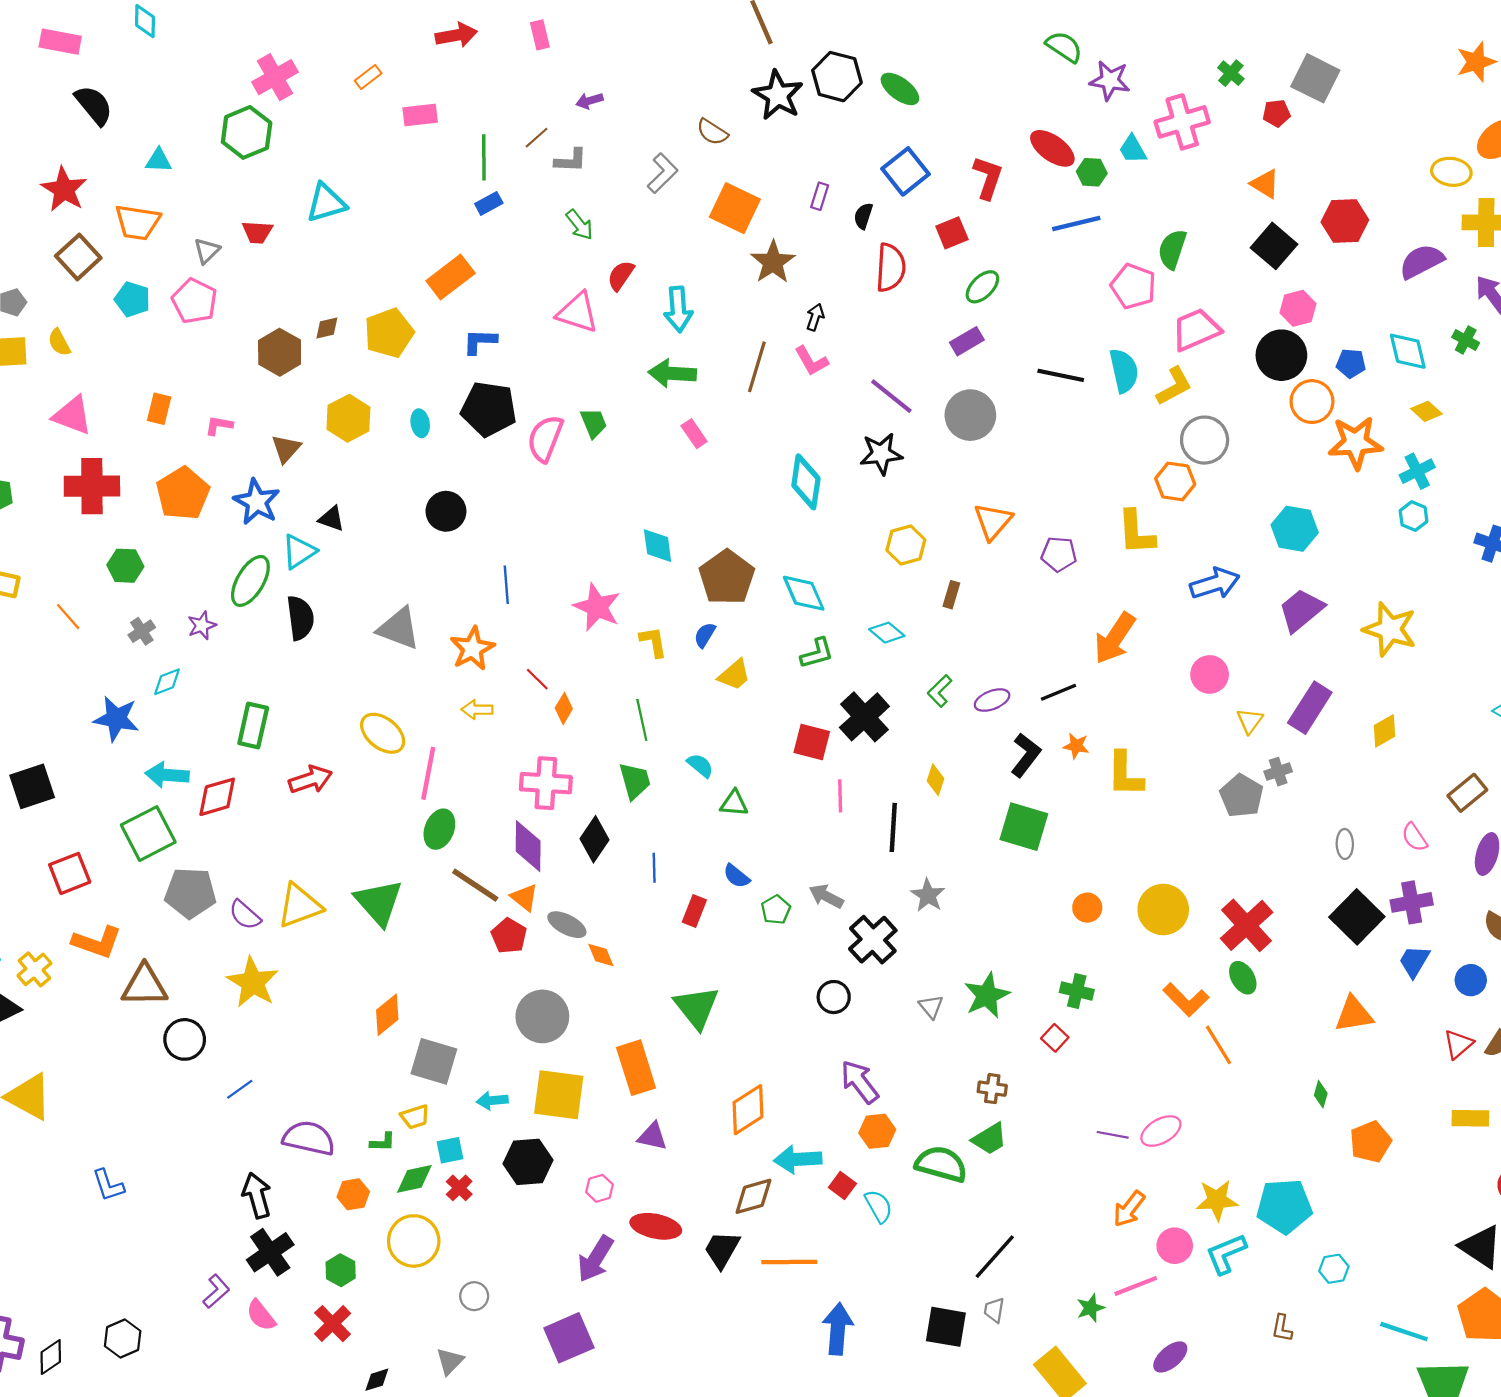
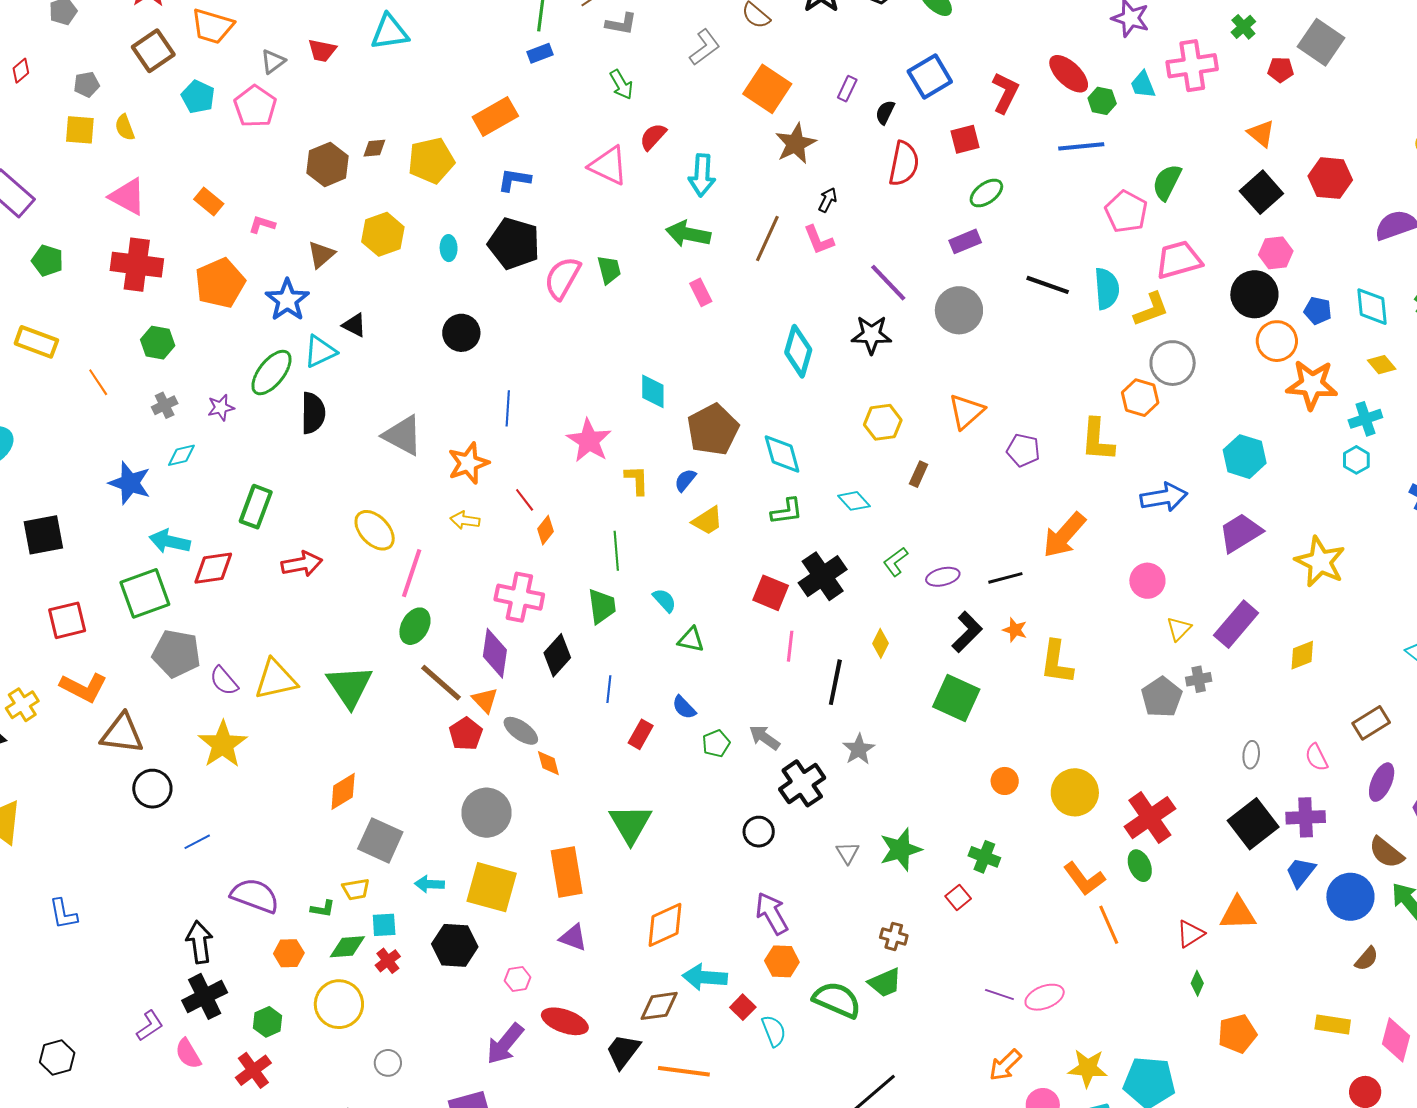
orange rectangle: (159, 409) -> (209, 202), turned -72
blue circle: (1471, 980) -> (1350, 897), size x1.6
red triangle: (1458, 1044) -> (1190, 934), moved

